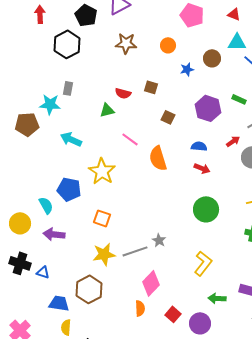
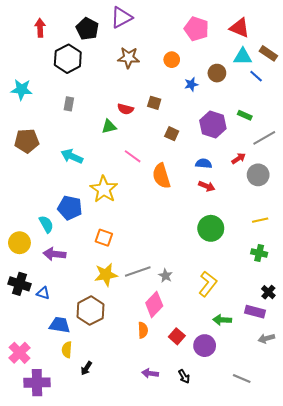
red triangle: (234, 14) -> (240, 28), size x1.5
cyan star: (50, 104) -> (22, 89), moved
gray star: (159, 240) -> (166, 276), moved

